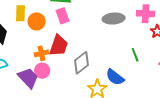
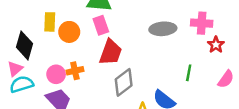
red trapezoid: (59, 46) -> (111, 52), moved
green line: (135, 55) -> (189, 73), turned 32
pink circle: (42, 71) -> (56, 74), moved

